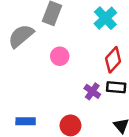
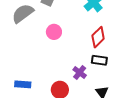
purple cross: (92, 91) -> (80, 72), moved

